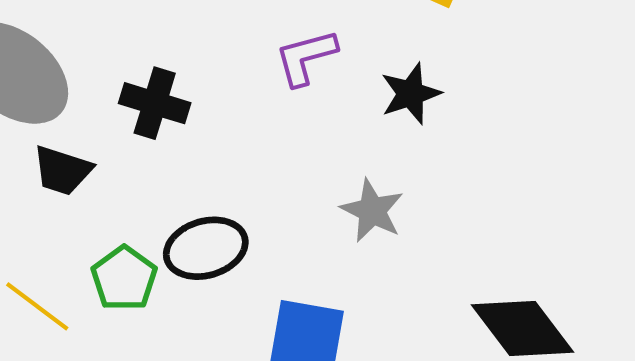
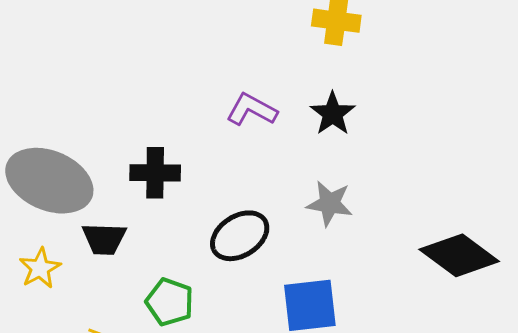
purple L-shape: (306, 57) -> (252, 110), turned 60
black ellipse: (206, 248) -> (240, 236), moved

